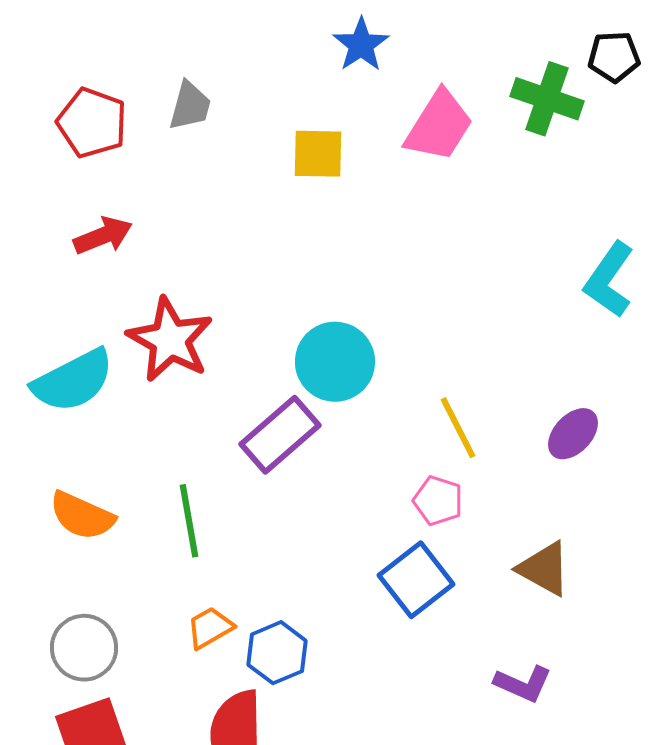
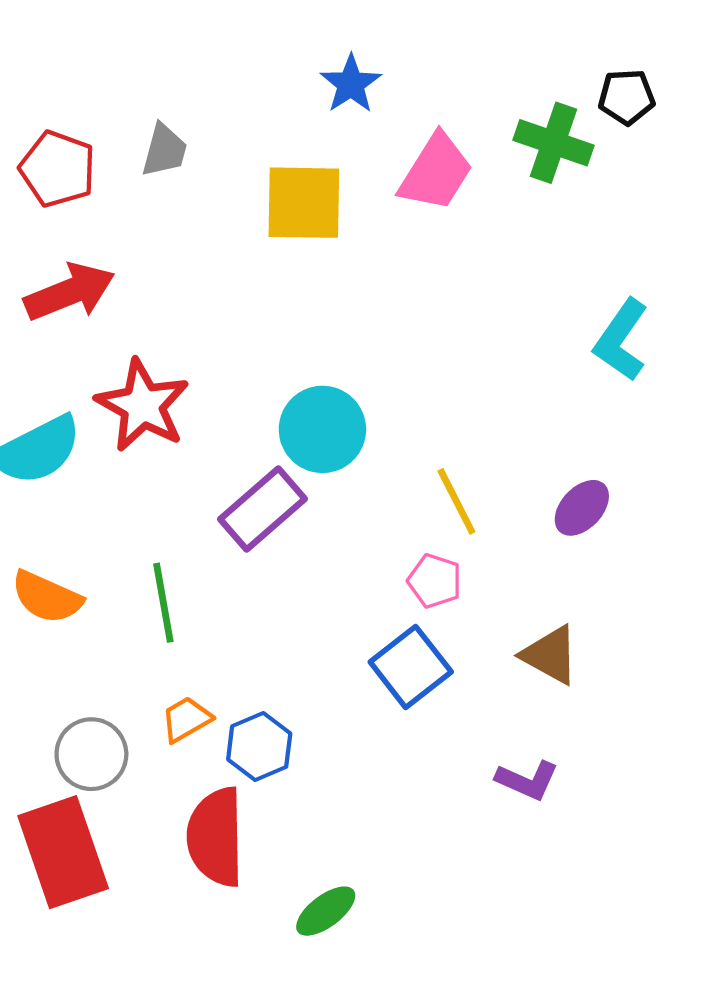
yellow square: (318, 154) -> (304, 203), size x1.4
red arrow: (103, 236) -> (70, 292), size x1.4
gray circle: (84, 648) -> (91, 754), moved

